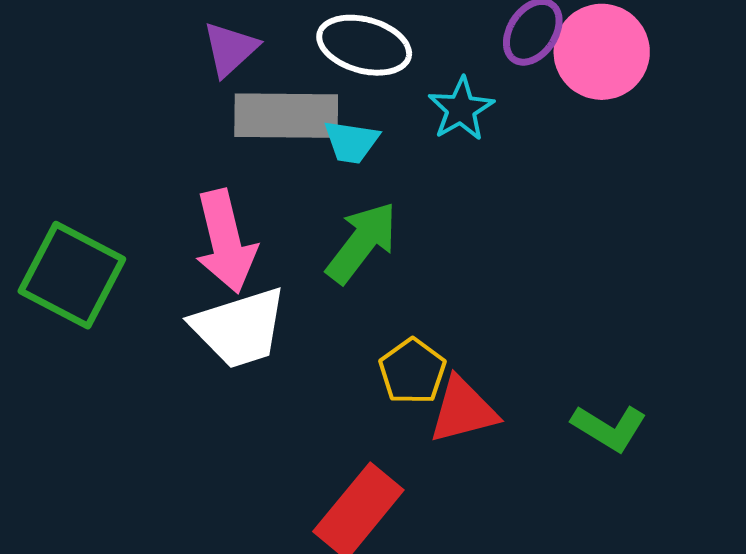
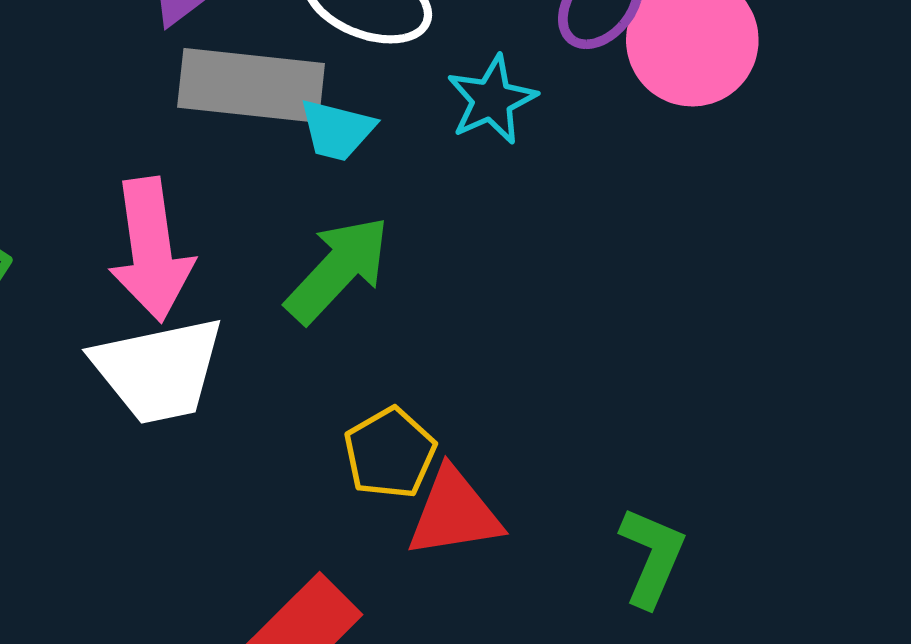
green L-shape: (609, 428) -> (652, 557), turned -104

